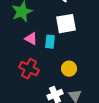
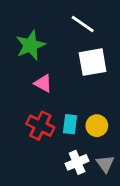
cyan rectangle: (50, 42) -> (70, 124), moved

